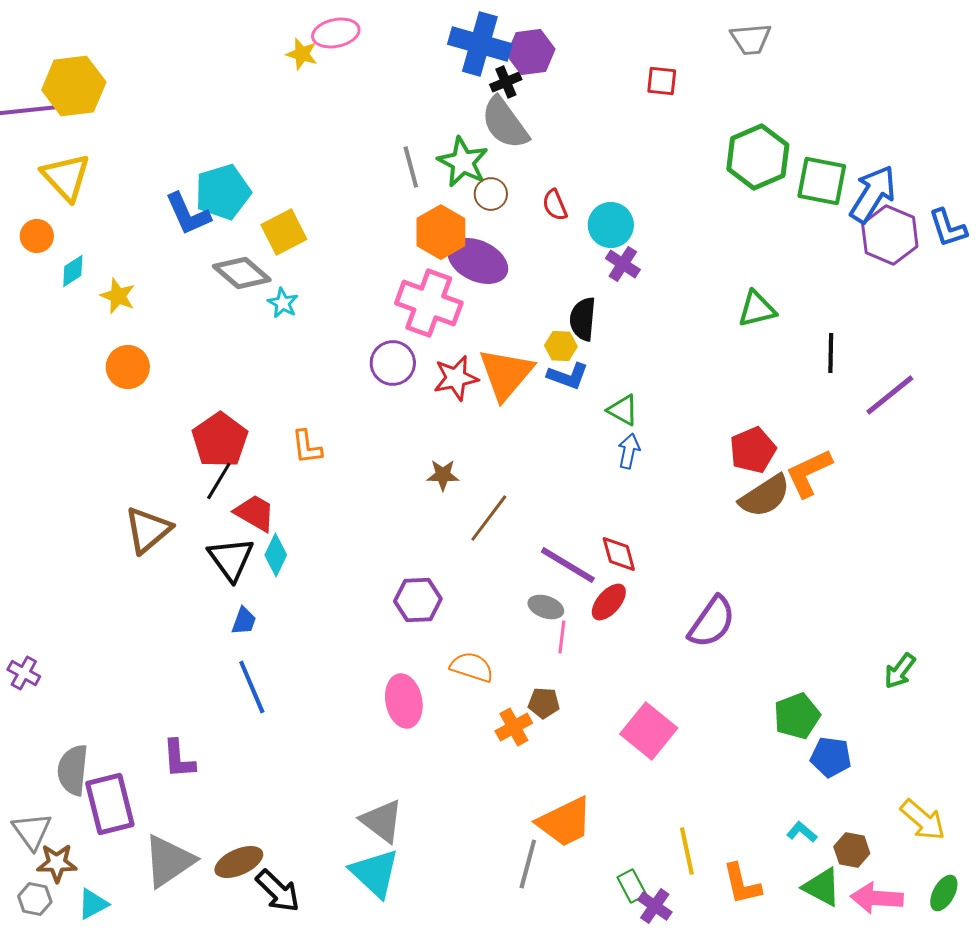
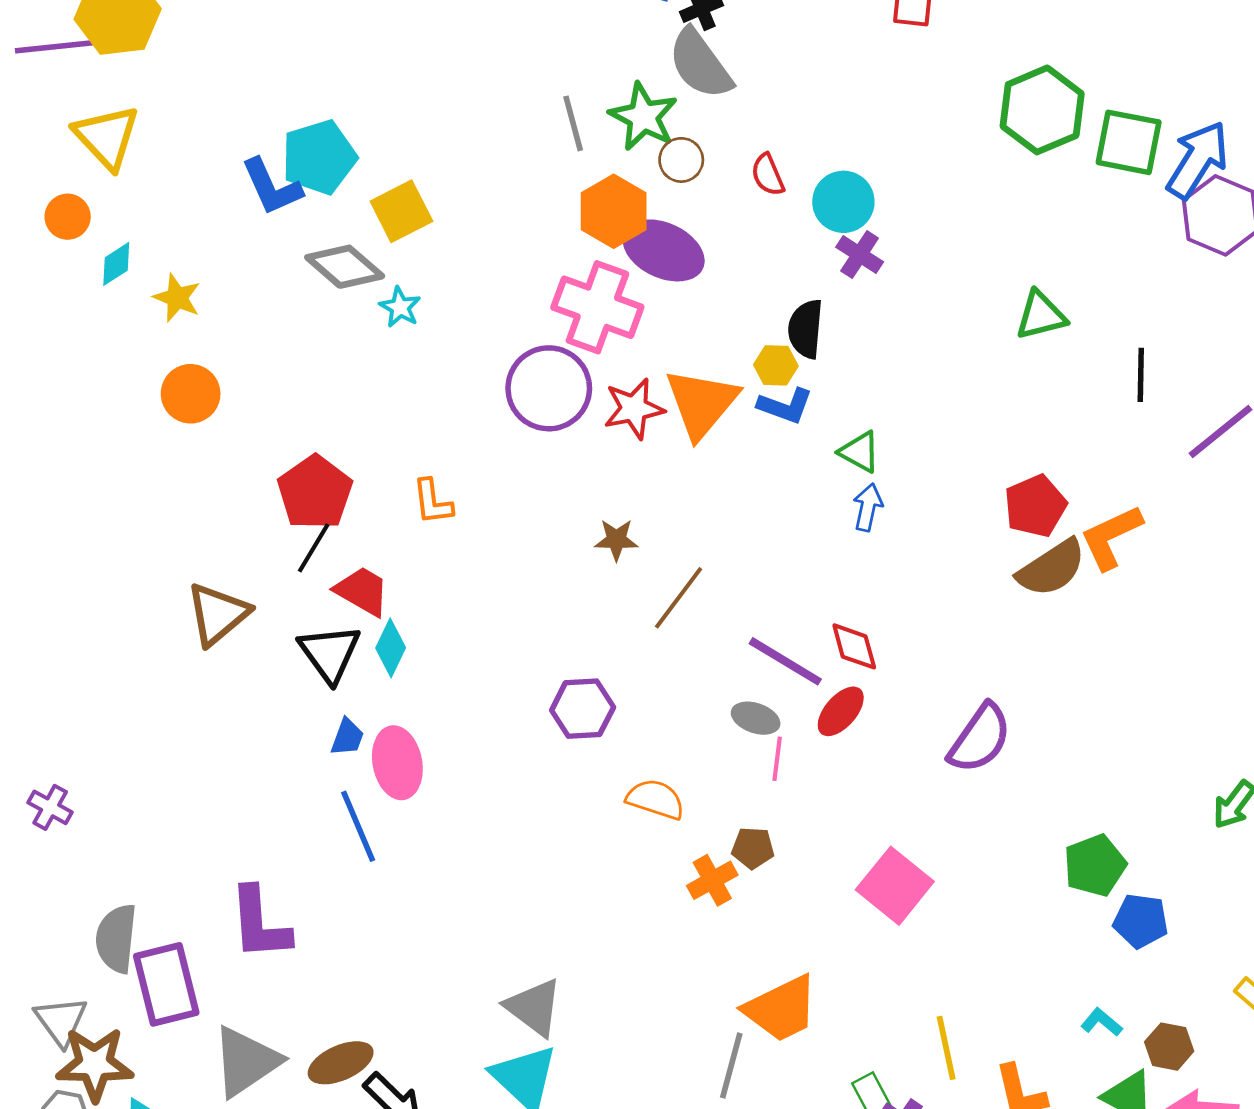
purple circle: (393, 363) -> (549, 388), size x1.4
pink ellipse: (404, 701) -> (397, 763), moved
purple L-shape: (179, 759) -> (260, 924), size x1.4
brown star: (57, 863) -> (95, 1064), size x1.4

